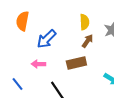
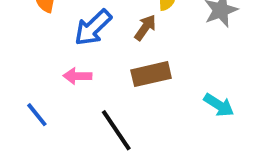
brown arrow: (87, 41) -> (145, 28), moved

